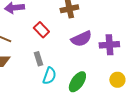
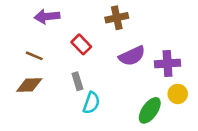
yellow circle: (117, 80) -> (178, 94), moved
green ellipse: (77, 82) -> (150, 110), moved

